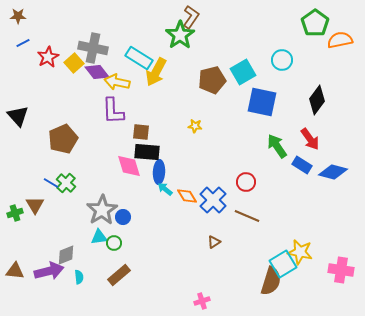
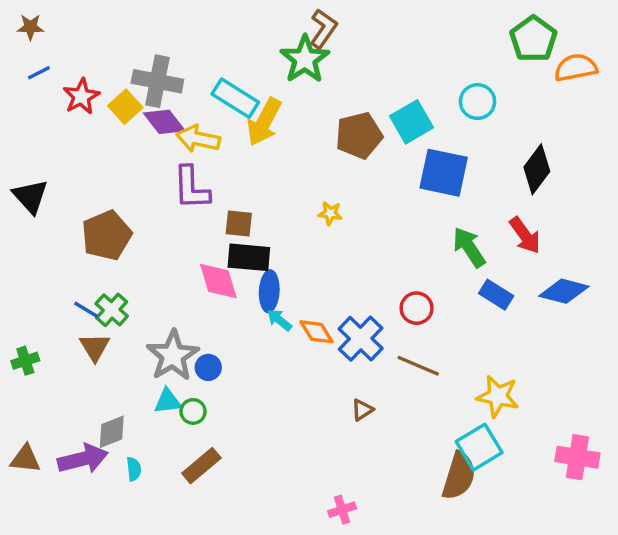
blue rectangle: (302, 165) -> (496, 295), moved
brown triangle: (35, 205) -> (95, 347), moved
yellow star: (300, 252) -> (498, 396), moved

